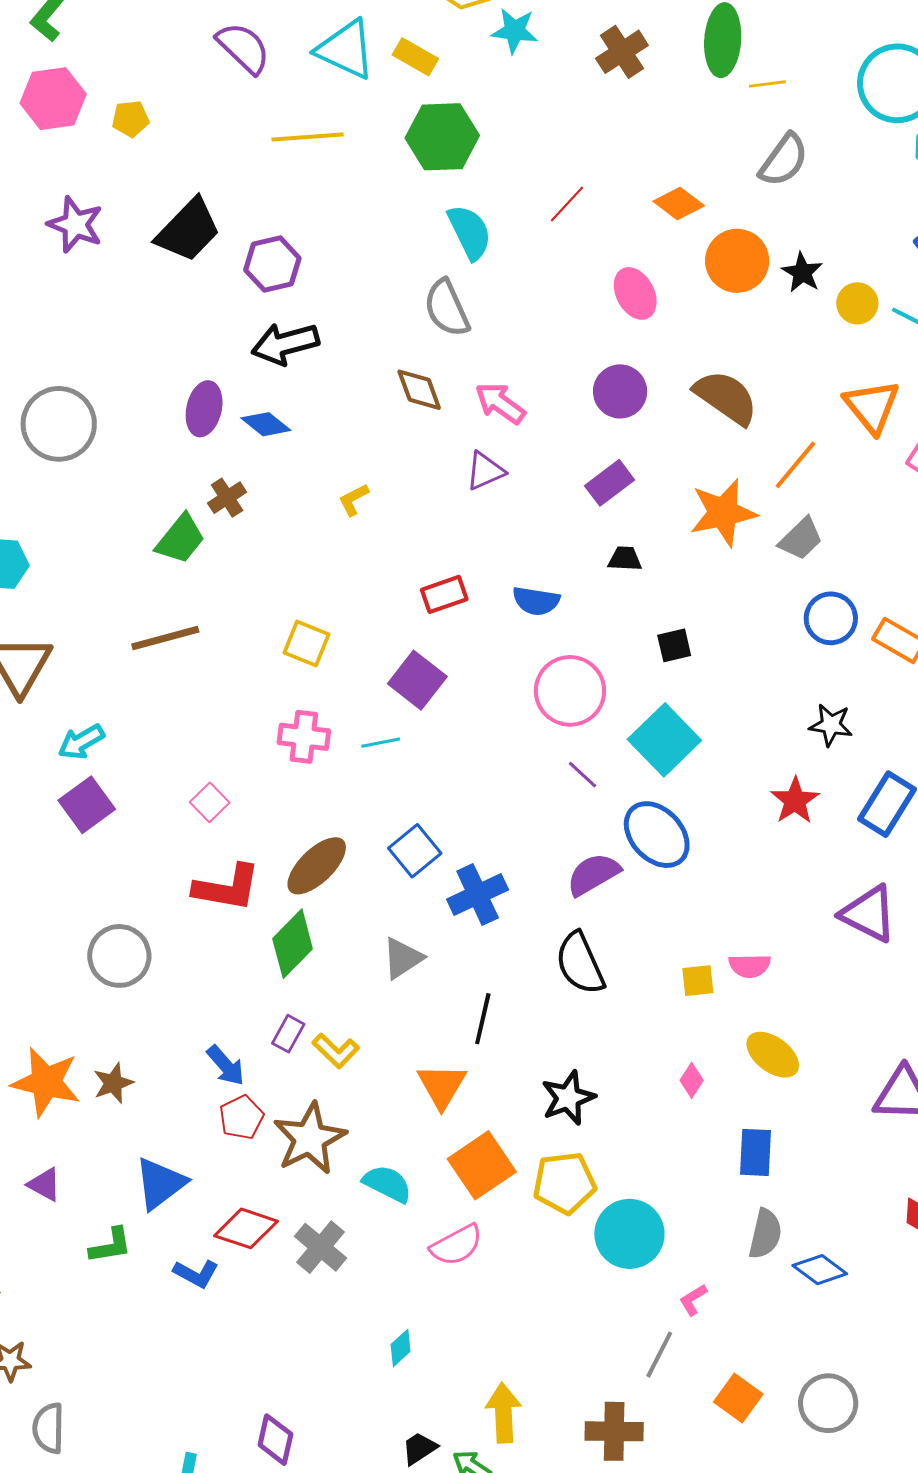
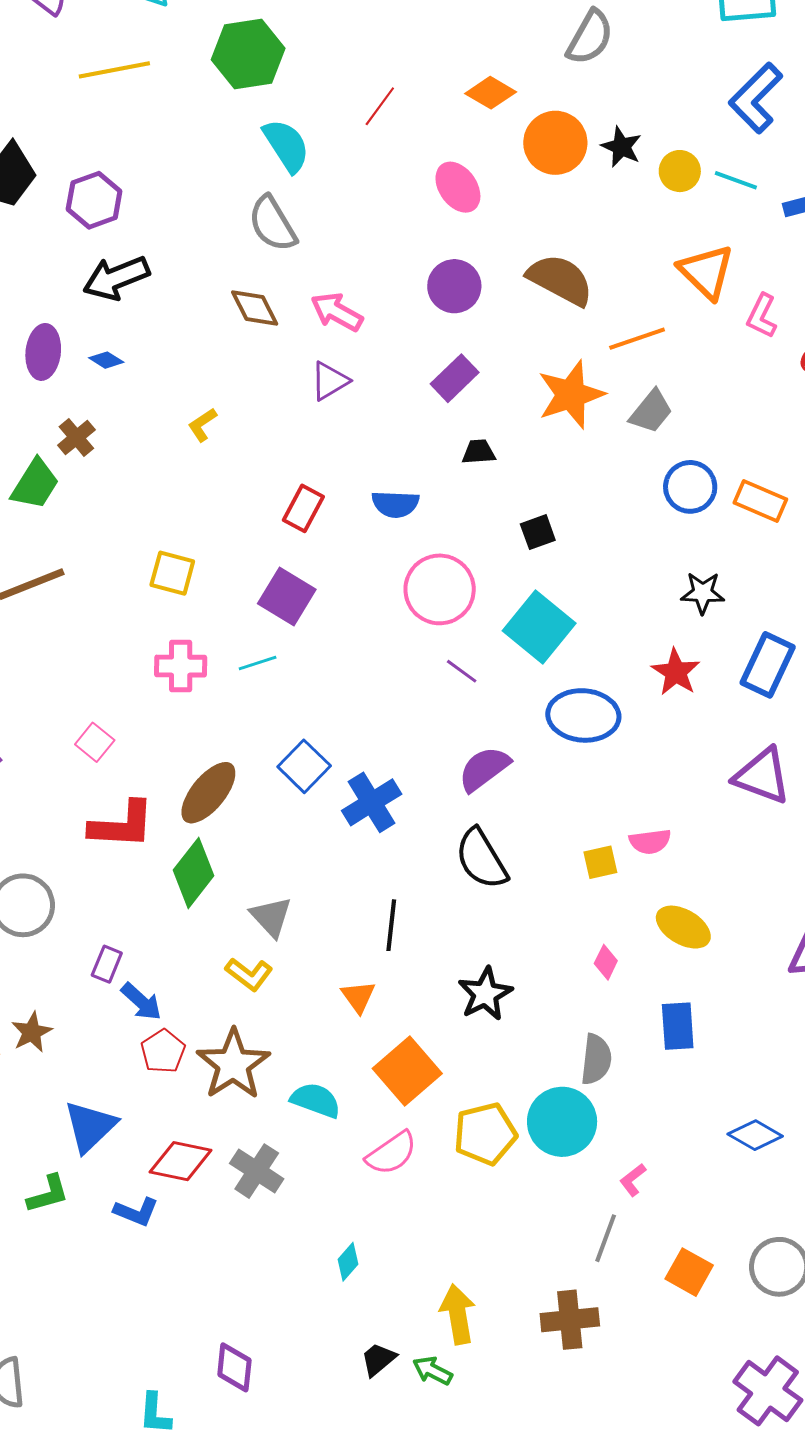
blue diamond: (266, 424) -> (106, 360), size x0.7
orange line: (795, 465) -> (637, 339), turned 38
red rectangle: (444, 594) -> (303, 508), turned -36
blue ellipse: (657, 835) -> (583, 715), moved, turned -36
gray triangle: (403, 958) -> (271, 917), moved, turned -33
purple rectangle: (288, 1034) -> (107, 964), moved
orange triangle: (442, 1086) -> (358, 997), size x0.7
yellow pentagon: (564, 1183) -> (485, 1134), moved
gray semicircle: (765, 1234) -> (596, 1059), moved

